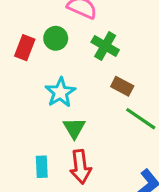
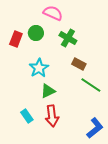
green triangle: (74, 128) -> (48, 91), turned 35
cyan rectangle: (42, 167) -> (27, 116), turned -32

